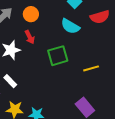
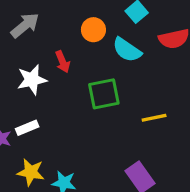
orange circle: (31, 14) -> (93, 30), moved
white rectangle: (10, 81) -> (27, 128), turned -72

